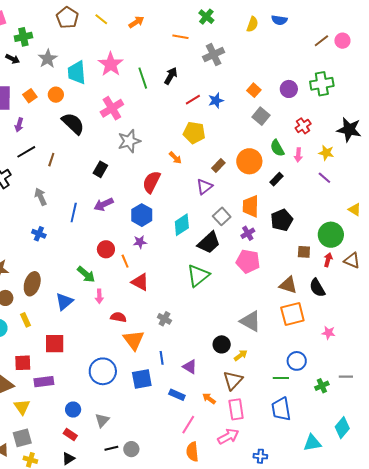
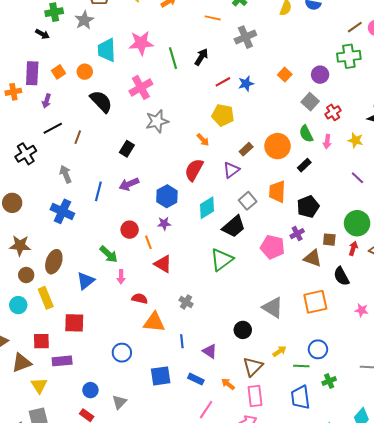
gray star: (48, 59) -> (84, 20), moved
pink star: (111, 64) -> (141, 43), turned 30
green cross: (322, 84) -> (349, 56), moved
gray square: (261, 116) -> (310, 102), moved
purple line: (324, 178) -> (357, 178), moved
red semicircle: (151, 182) -> (194, 170), moved
purple cross: (248, 233) -> (297, 234), moved
blue cross: (39, 234) -> (62, 211), size x1.6
brown triangle: (288, 285) -> (313, 258), moved
yellow rectangle: (25, 320) -> (46, 298), size x1.5
pink star: (329, 333) -> (362, 310), moved
orange triangle: (134, 340) -> (154, 322), turned -50
yellow arrow: (241, 355) -> (280, 351), moved
blue circle: (103, 371) -> (122, 353), size x0.7
blue square: (142, 379) -> (161, 376), moved
green cross: (322, 386) -> (329, 381), moved

